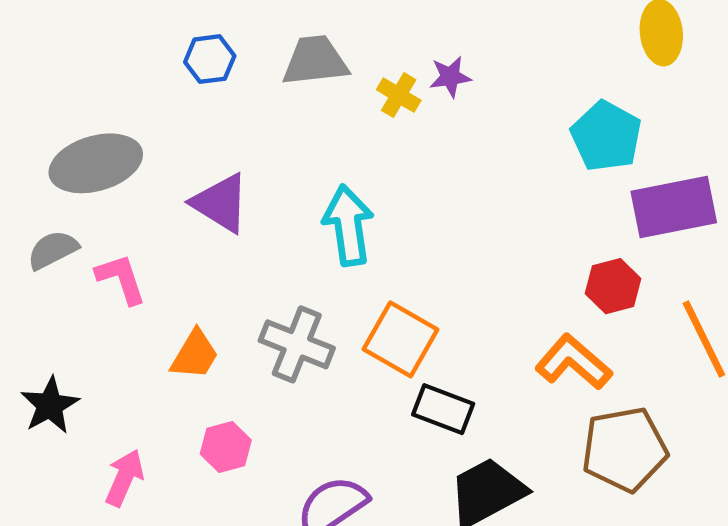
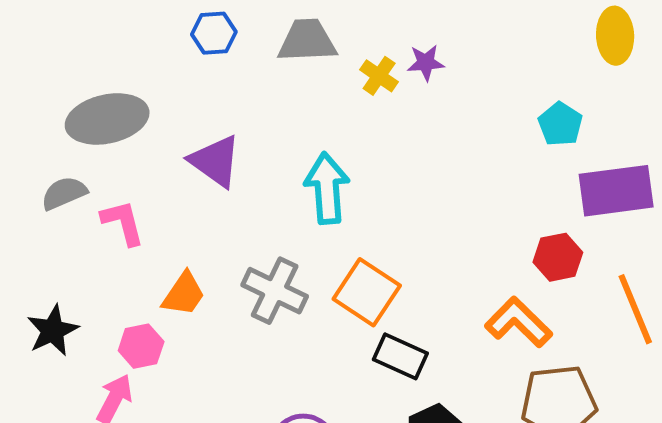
cyan pentagon: (606, 136) -> (560, 124), size x0.7
pink hexagon: (226, 447) -> (141, 346), moved

